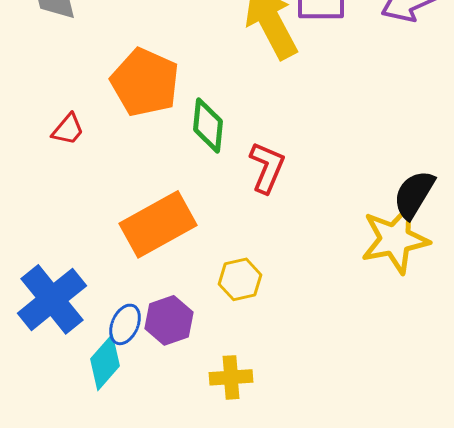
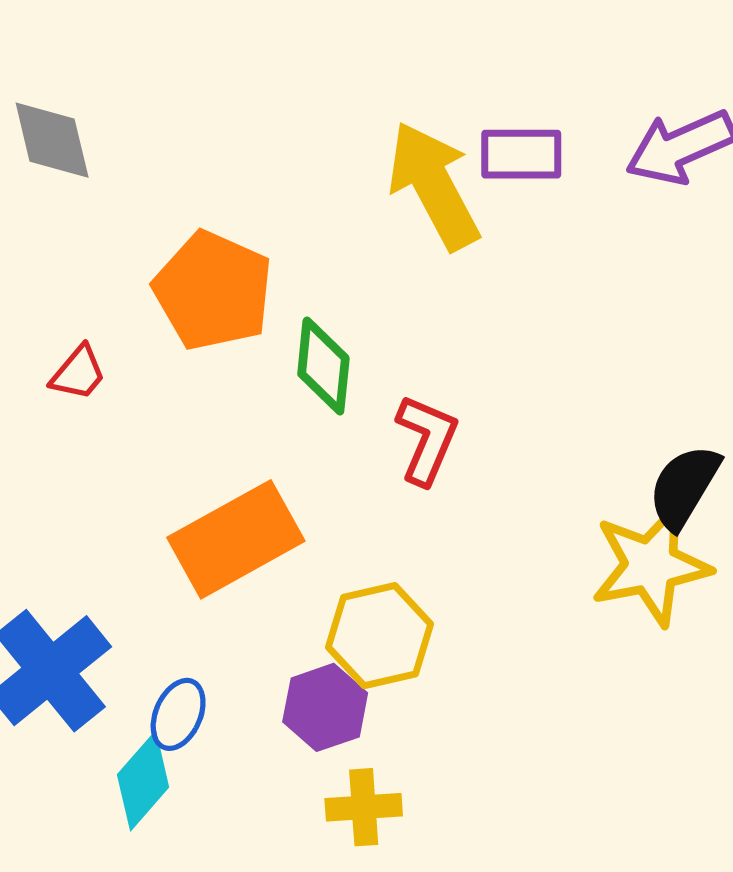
yellow hexagon: (240, 279) -> (379, 636), size x1.4
purple hexagon: (169, 320) -> (325, 707), moved

